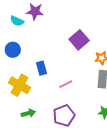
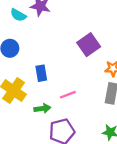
green arrow: (28, 113) -> (42, 108), moved

